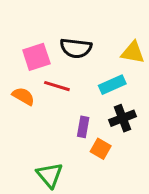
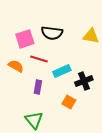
cyan rectangle: (112, 85) -> (62, 71), moved
purple rectangle: (83, 127) -> (38, 87), moved

